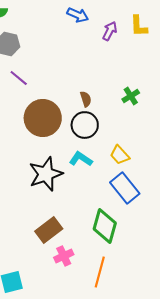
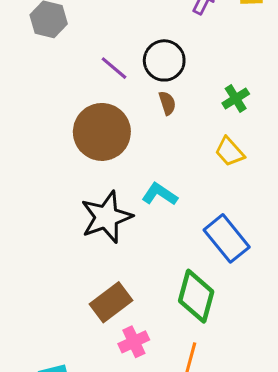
purple line: (19, 78) -> (114, 68), moved
black circle: (85, 125) -> (164, 60), moved
yellow trapezoid: (120, 155) -> (230, 152), moved

